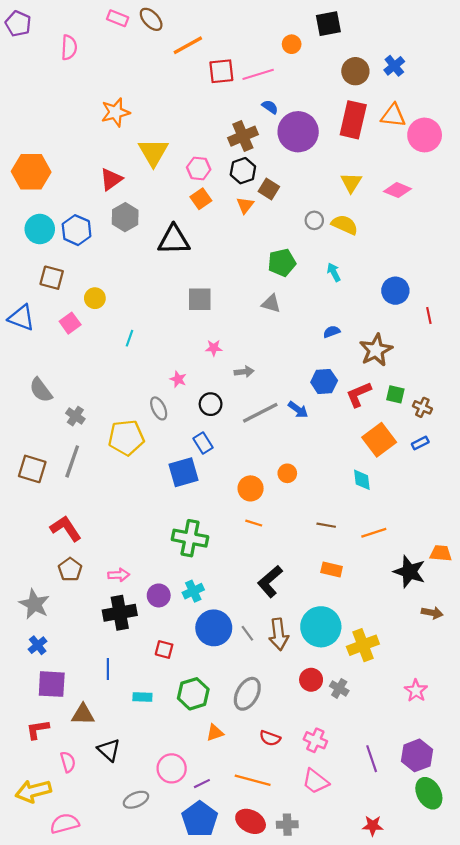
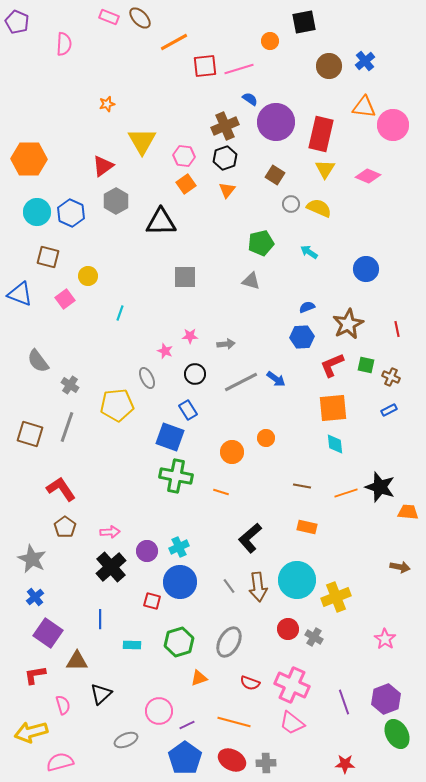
orange star: (115, 112) -> (107, 104), size x0.6
red rectangle: (353, 120) -> (321, 134), moved
brown square: (269, 189) -> (275, 175), moved
cyan arrow: (334, 272) -> (309, 252), turned -30
red line: (429, 315) -> (397, 329), moved
pink star: (214, 348) -> (190, 336), moved
blue hexagon: (324, 381) -> (302, 337), moved
orange square: (379, 440) -> (333, 408), moved, turned 32
blue square: (184, 472) -> (170, 437), turned 36
orange line: (254, 523) -> (221, 492), moved
green cross: (190, 538) -> (176, 476), moved
black star: (409, 572) -> (380, 487), moved
black cross: (120, 613) -> (111, 567), turned -32
blue circle: (214, 628) -> (180, 582), moved
purple square: (52, 684) -> (48, 633), turned 32
pink cross: (315, 740) -> (292, 685), size x1.6
black triangle: (109, 750) -> (101, 694), turned 35

